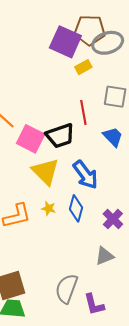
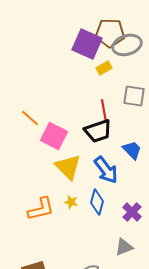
black trapezoid: (60, 136) -> (98, 131), moved
blue trapezoid: (113, 137) -> (132, 150), moved

